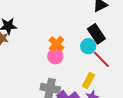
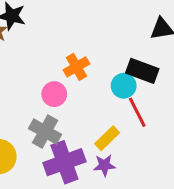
black rectangle: (96, 34) -> (142, 71), turned -54
pink circle: (55, 56) -> (54, 94), moved

